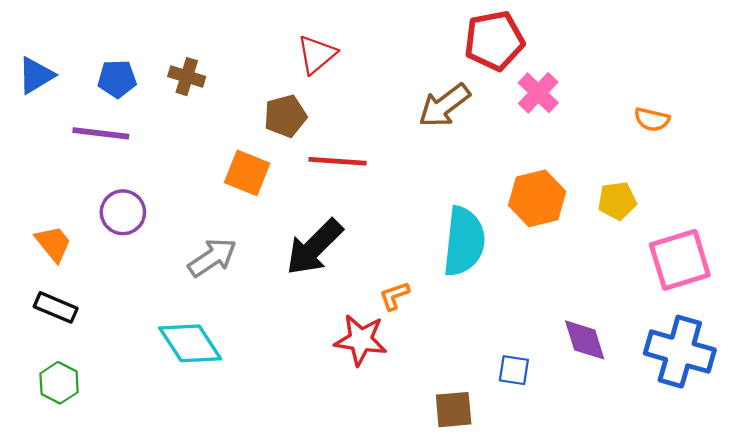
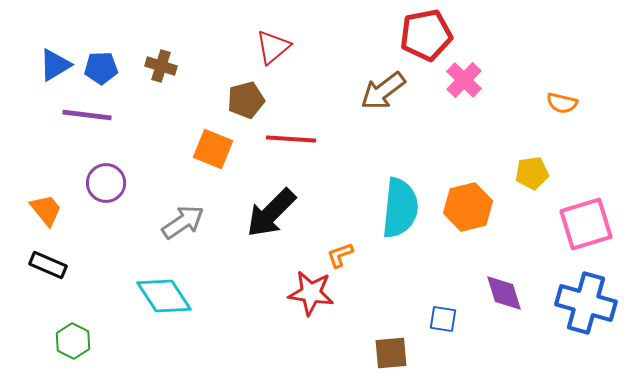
blue triangle: (36, 75) -> (55, 65), moved
orange hexagon: (537, 198) -> (468, 207), moved
green hexagon: (59, 383) -> (73, 341), moved

